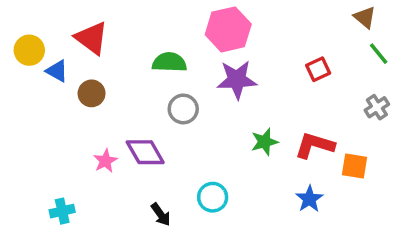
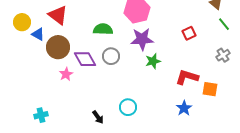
brown circle: (92, 93) -> (58, 47), size x1.5
green star: (265, 142) -> (153, 61), moved
purple diamond: (145, 152) -> (85, 59), moved
pink star: (105, 161) -> (66, 74), moved

